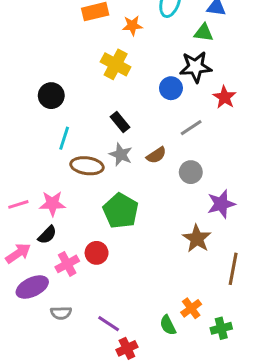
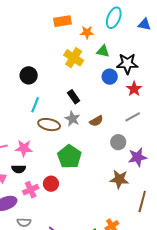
green triangle: (204, 33) -> (103, 51), moved
red star: (224, 97) -> (134, 89), moved
gray line: (191, 128) -> (133, 117), moved
gray circle: (191, 172) -> (118, 142), moved
black semicircle: (47, 235) -> (19, 169), turned 40
brown star: (197, 239) -> (119, 179), turned -30

